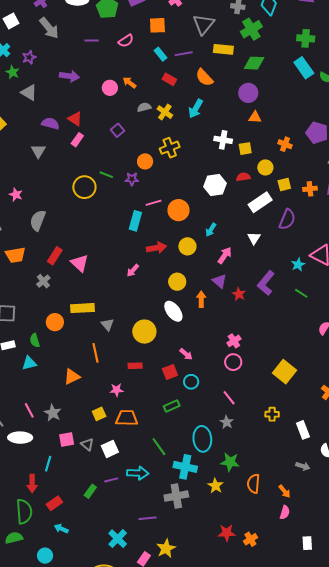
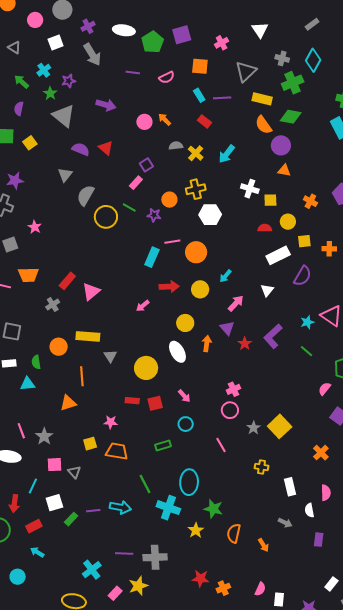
orange semicircle: (204, 78) -> (263, 125), moved
gray triangle: (29, 93) -> (64, 116), size x1.4
pink rectangle: (77, 140) -> (136, 183), moved
white hexagon: (215, 185) -> (210, 215), moved
pink star: (16, 195) -> (35, 227), moved
gray semicircle: (38, 220) -> (86, 195), moved
pink triangle: (80, 263) -> (91, 292), turned 30
orange line: (95, 353) -> (82, 376), moved
red square: (170, 372) -> (155, 403), moved
gray star: (227, 422) -> (254, 428), moved
white square: (110, 449) -> (54, 503), moved
gray cross: (176, 496) -> (155, 557), moved
pink semicircle: (285, 512) -> (260, 589), moved

